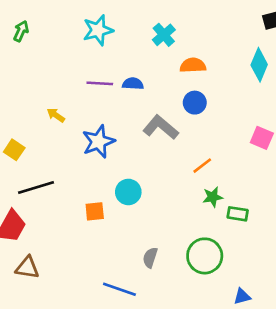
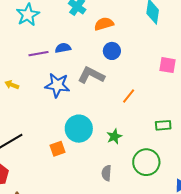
blue star: (98, 142) -> (57, 85), moved, turned -30
cyan circle: (128, 192) -> (79, 129), size x1.4
green star: (213, 197) -> (114, 137), moved

